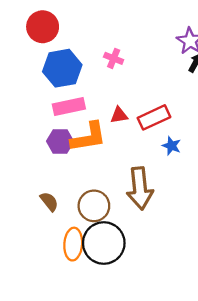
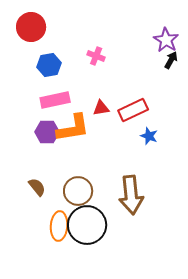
blue hexagon: (62, 68) -> (49, 65), size x0.7
brown arrow: (140, 188) -> (131, 195), moved

